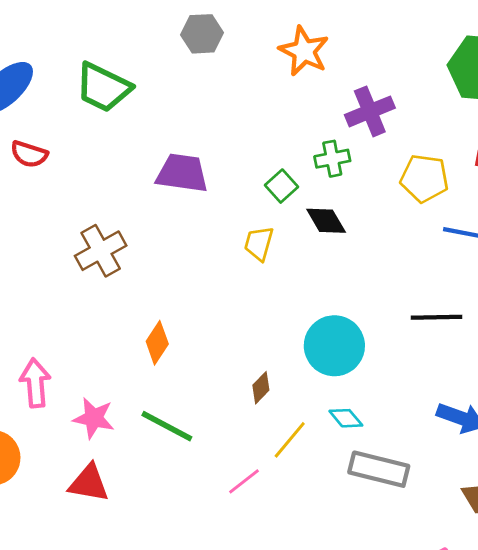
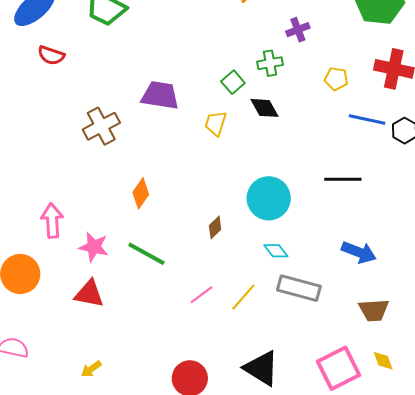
purple cross: (370, 111) -> (298, 30), size x0.7
purple trapezoid: (182, 173) -> (160, 95), moved
yellow pentagon: (424, 178) -> (336, 79), size x0.7
yellow line: (290, 440) -> (243, 297), moved

